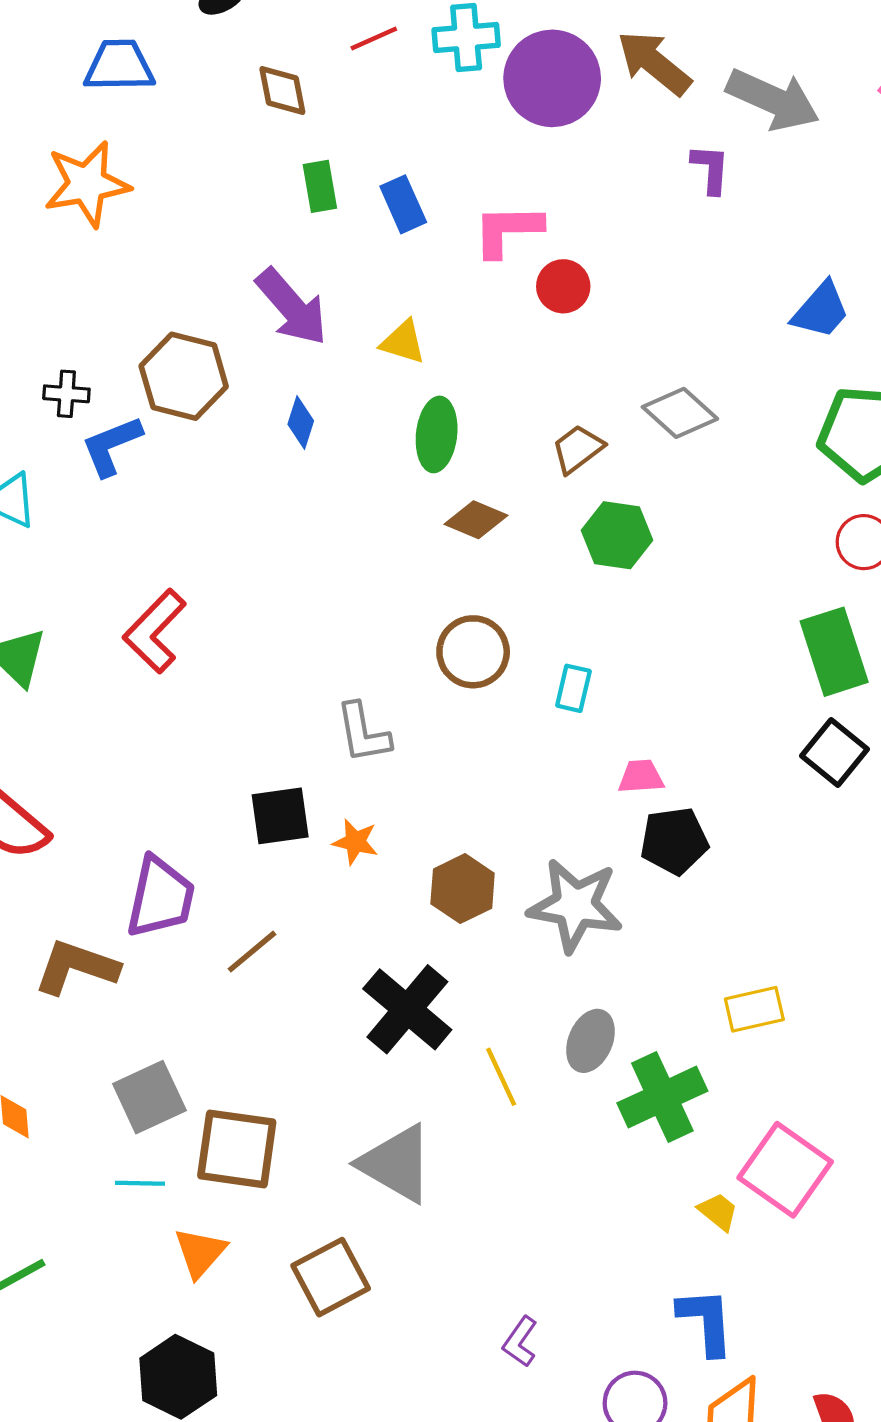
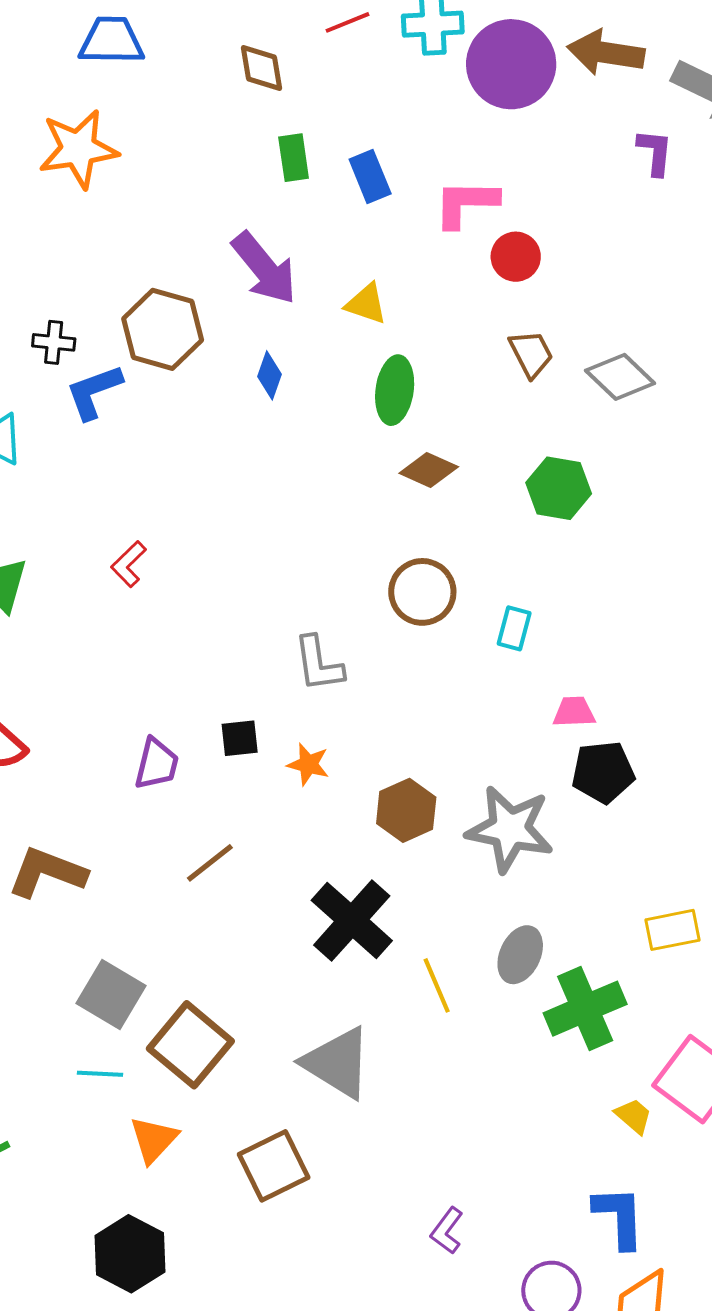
brown arrow: (654, 63) -> (606, 53), turned -32
brown trapezoid: (578, 449) -> (531, 354), moved, turned 98
red L-shape: (155, 631) -> (129, 564), size x0.6
black square: (280, 816) -> (240, 738), size x0.7
purple trapezoid: (160, 897) -> (157, 764), moved, size x0.7
gray square: (149, 1097) -> (111, 995), turned -36
brown square: (237, 1149) -> (190, 1045), turned 30

